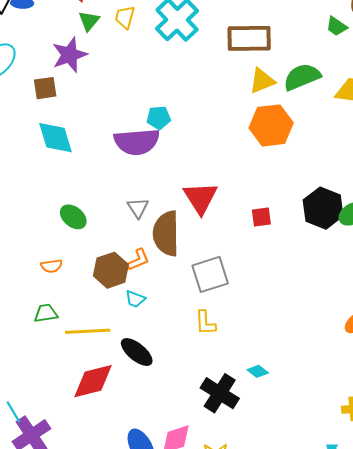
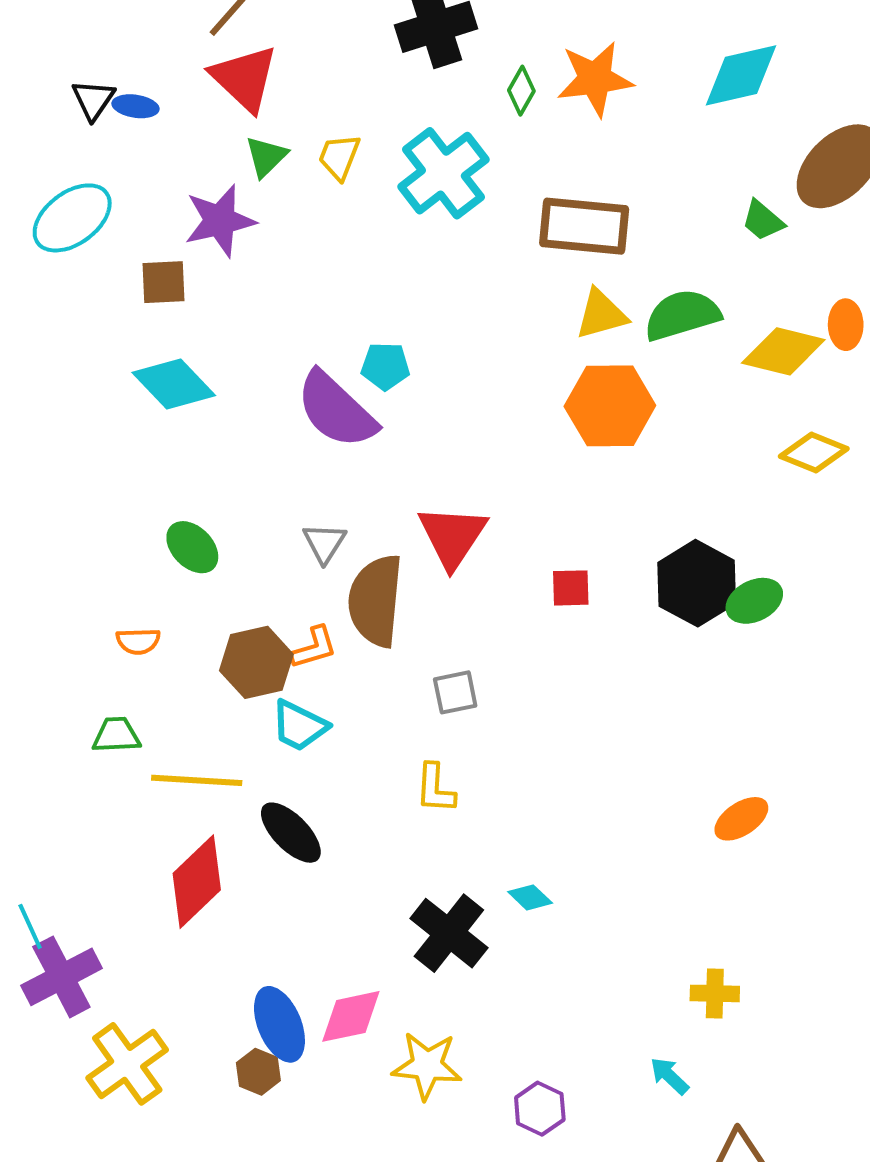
cyan diamond: (55, 138) -> (174, 384), turned -33
purple semicircle: (137, 142) -> (336, 410), turned 42
gray square: (210, 274) -> (455, 692), size x0.6
cyan trapezoid: (135, 299) -> (299, 726), size x1.4
red diamond: (93, 381) -> (197, 882), turned -36

